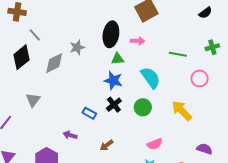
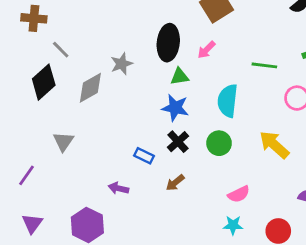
pink arrow: (138, 41) -> (206, 50), turned 136
cyan semicircle: (151, 78) -> (228, 101), turned -135
brown arrow: (107, 145) -> (175, 183), moved

